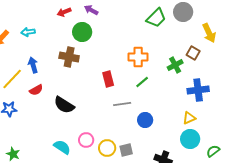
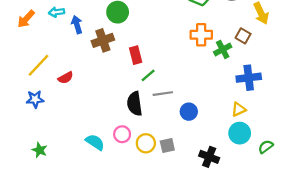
brown cross: (69, 57) -> (103, 40), turned -30
orange cross: (138, 57) -> (201, 35), moved
blue arrow: (33, 65) -> (77, 25), moved
red rectangle: (108, 79) -> (136, 55), moved
green line: (142, 82) -> (148, 75), moved
black semicircle: (64, 105) -> (135, 104), moved, turned 50

